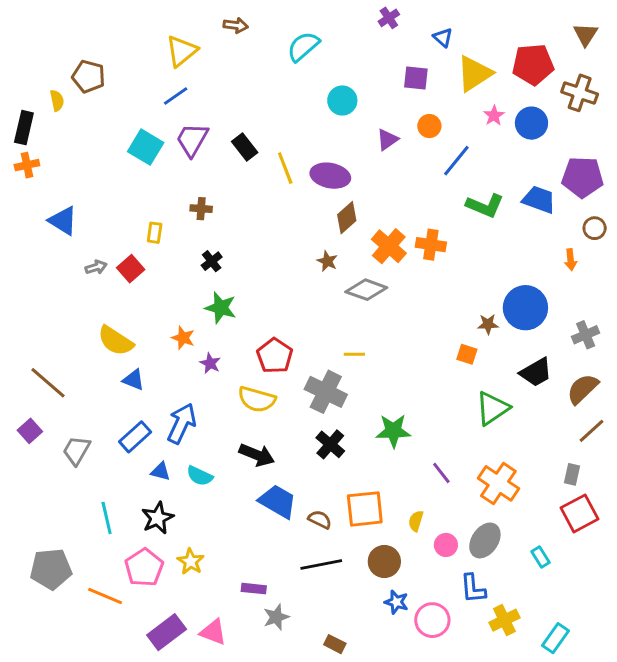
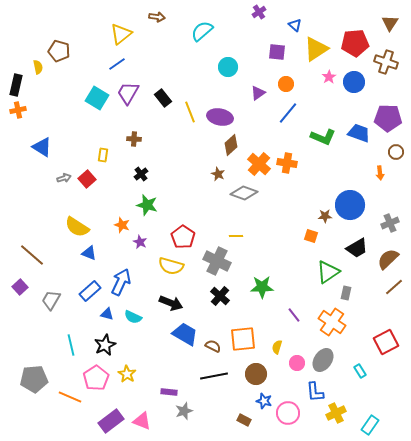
blue line: (456, 161) -> (288, 113), moved
gray rectangle: (572, 474) -> (346, 293), moved
brown rectangle: (335, 644) -> (244, 420), moved

